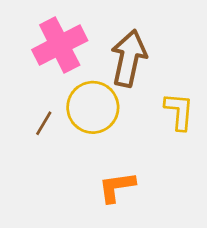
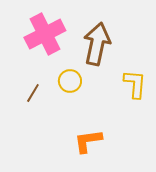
yellow circle: (93, 107) -> (70, 81), size x0.6

